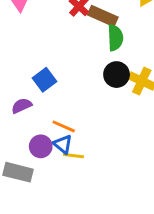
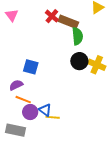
blue square: (44, 80) -> (31, 67), turned -35
orange line: (64, 126) -> (23, 100), moved

